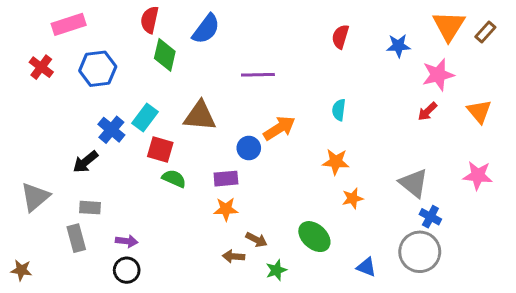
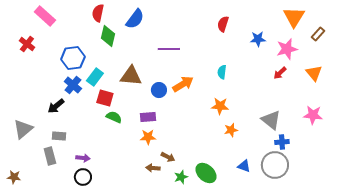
pink rectangle: (69, 24) -> (45, 16), turned 60
brown rectangle: (485, 32) -> (318, 34), moved
blue star: (398, 46) -> (258, 39), moved
blue hexagon: (98, 69) -> (73, 58), moved
blue circle: (249, 148) -> (159, 90), moved
blue cross: (430, 217) -> (282, 142), turned -32
green ellipse: (314, 237) -> (206, 173), moved
blue triangle: (366, 267) -> (244, 166), moved

